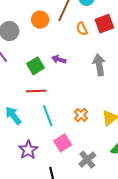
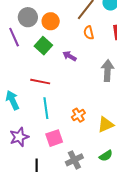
orange circle: (40, 20) -> (51, 21), moved
orange semicircle: (82, 29) -> (89, 33), moved
green square: (35, 66) -> (43, 46), moved, turned -30

